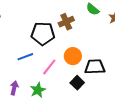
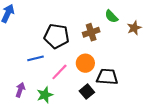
brown cross: (66, 22) -> (91, 32), moved

